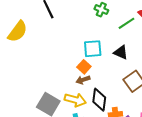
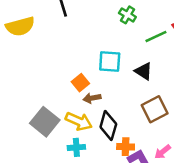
yellow semicircle: (18, 31) -> (20, 26), turned 30
orange square: (84, 67) -> (80, 83), moved

